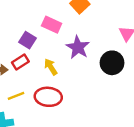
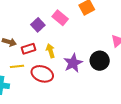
purple star: (78, 47) -> (73, 63), moved
red rectangle: (20, 62) -> (29, 49), moved

